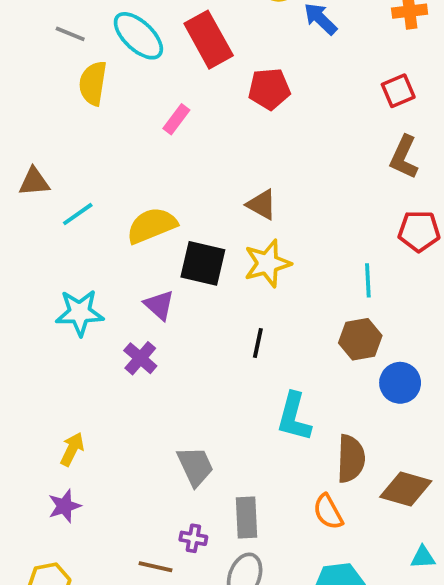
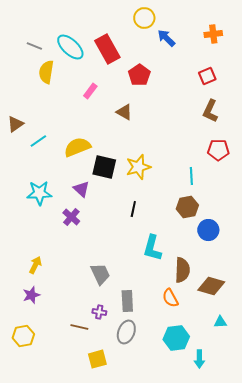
red pentagon: (269, 89) -> (139, 75), turned -30
brown triangle: (34, 182) -> (15, 124), turned -30
brown triangle: (262, 205) -> (124, 112), moved

